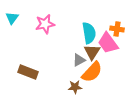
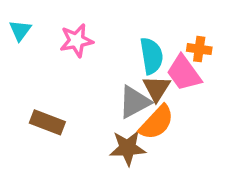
gray triangle: (79, 60) -> (134, 102), size x1.5
brown star: (75, 87) -> (128, 148), size x1.5

